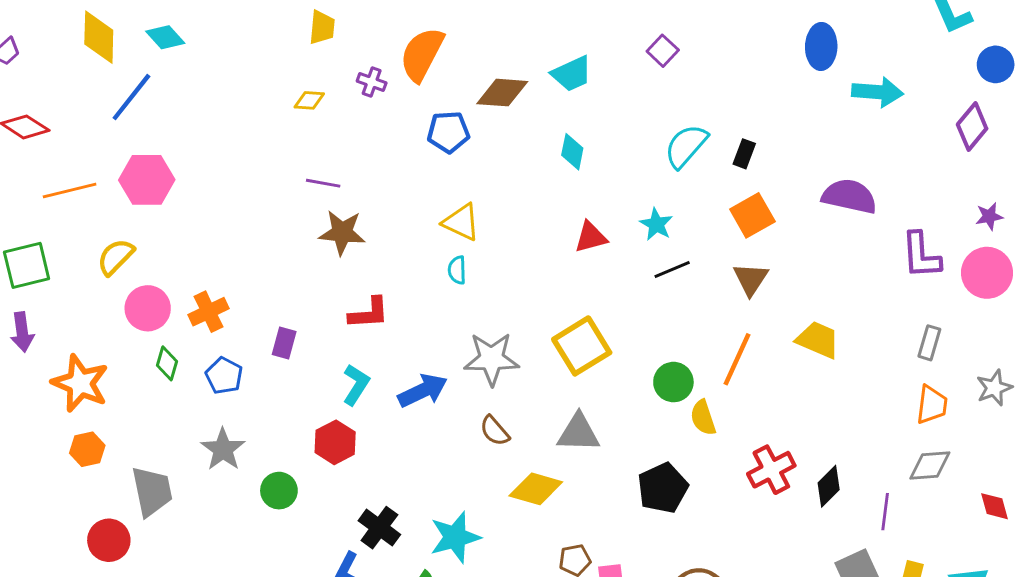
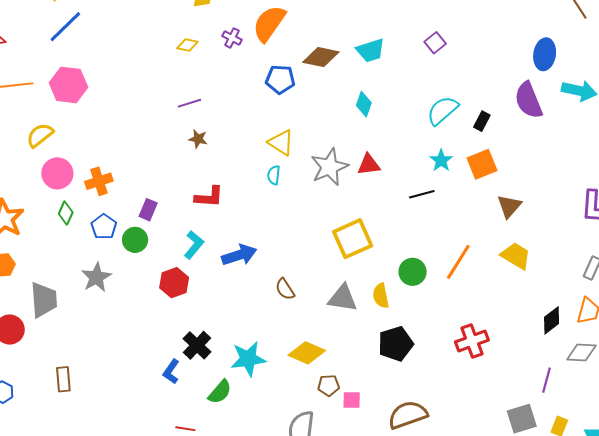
purple line: (323, 183) -> (189, 103), turned -35
purple semicircle: (849, 196) -> (528, 100), moved, turned -132
cyan star: (656, 224) -> (441, 160), moved
brown star: (342, 233) -> (198, 139), size x0.6
brown triangle: (751, 279) -> (509, 206), moved
gray star: (492, 359) -> (329, 167), moved, turned -30
yellow semicircle: (703, 418) -> (381, 296), moved
black diamond: (829, 486) -> (552, 320), moved
yellow diamond: (536, 489) -> (307, 353), moved
green circle: (279, 491) -> (135, 240), moved

